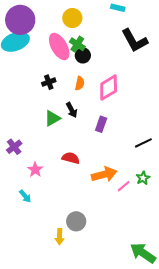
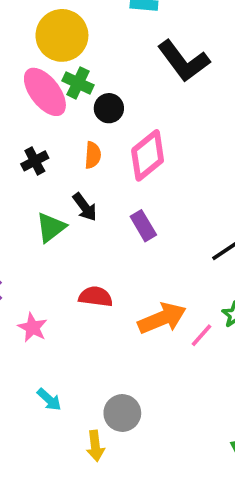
yellow circle: (72, 18) -> (62, 35), size x1.4
black circle: (83, 55) -> (109, 108), moved
purple rectangle: (101, 124) -> (143, 226), turned -42
cyan arrow: (25, 196) -> (49, 400), moved

